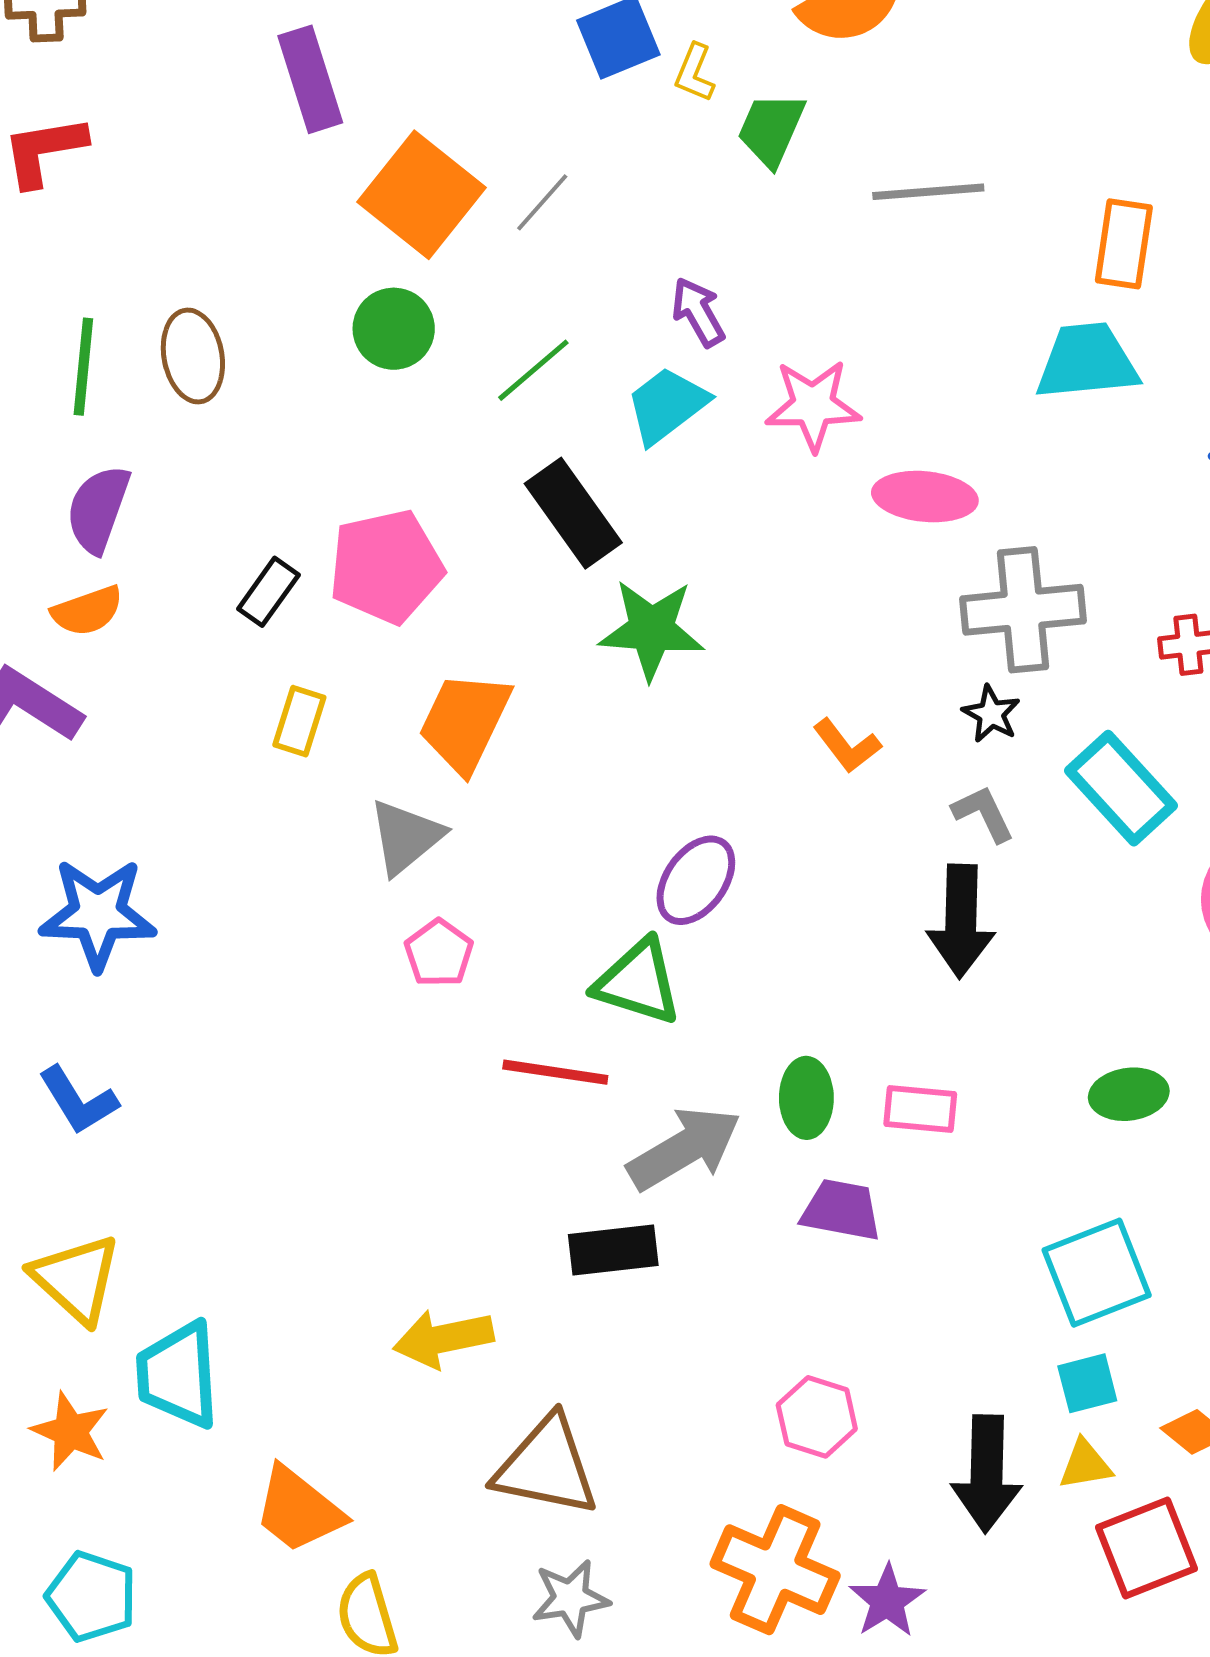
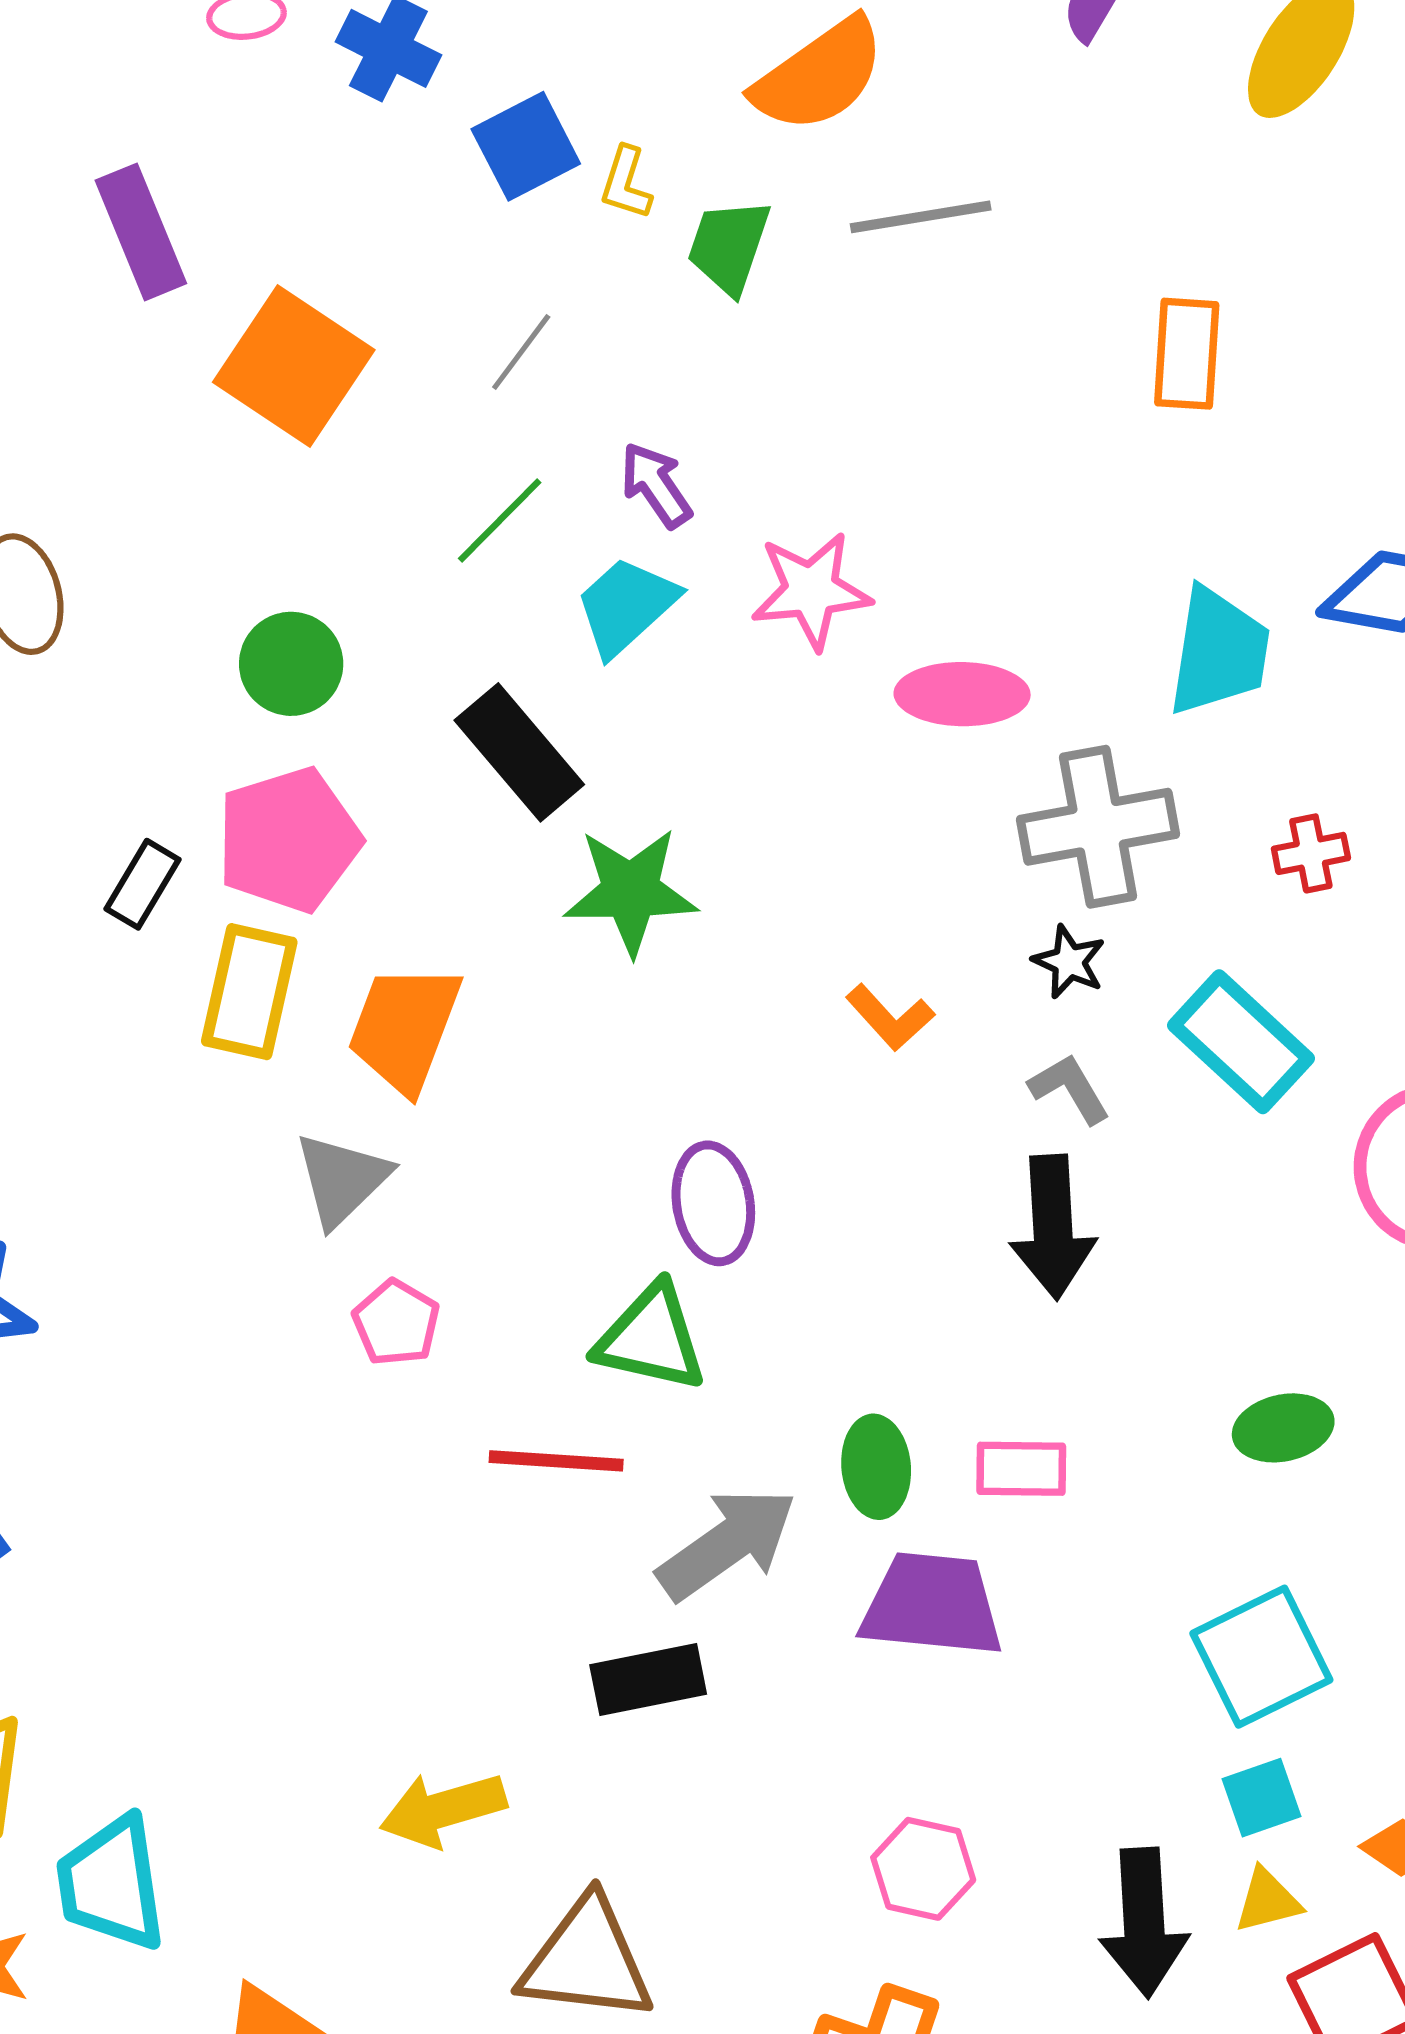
gray line: (928, 192) -> (921, 217), moved
gray line: (542, 202) -> (521, 352), moved
green circle: (394, 329) -> (291, 664), moved
cyan trapezoid: (1087, 361) -> (1219, 652), moved, turned 109
green line: (533, 370) -> (500, 521), moved
yellow rectangle: (299, 721) -> (249, 992), moved, size x1.5
purple ellipse: (696, 880) -> (713, 1203), turned -40
purple trapezoid: (841, 1210) -> (932, 1605), size x1.4

